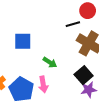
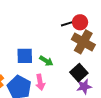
red circle: (88, 11) -> (80, 22), moved
blue square: (23, 41) -> (25, 56), moved

